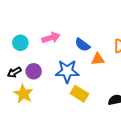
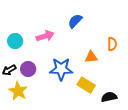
blue semicircle: (83, 45) -> (75, 21), moved, turned 98
yellow rectangle: (79, 94) -> (86, 85), moved

